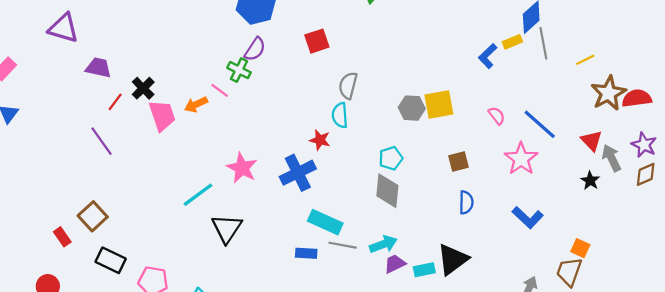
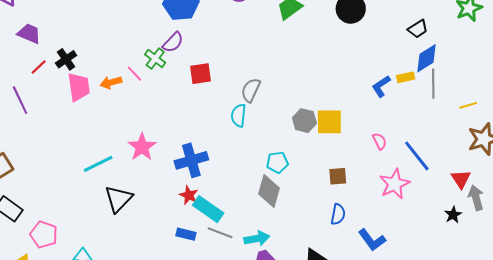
red square: (317, 41) -> (200, 74), moved
red star: (320, 140) -> (189, 195), moved
blue L-shape: (528, 217) -> (372, 240), moved

